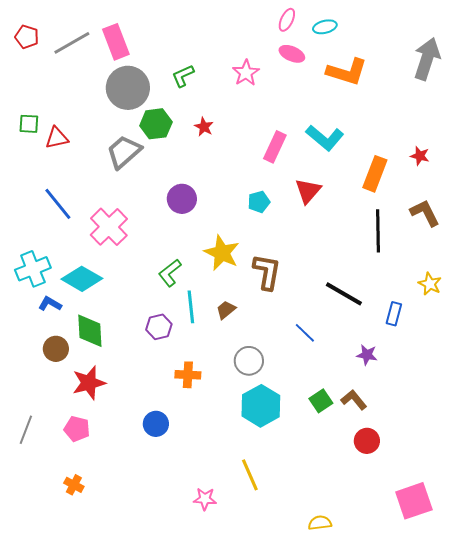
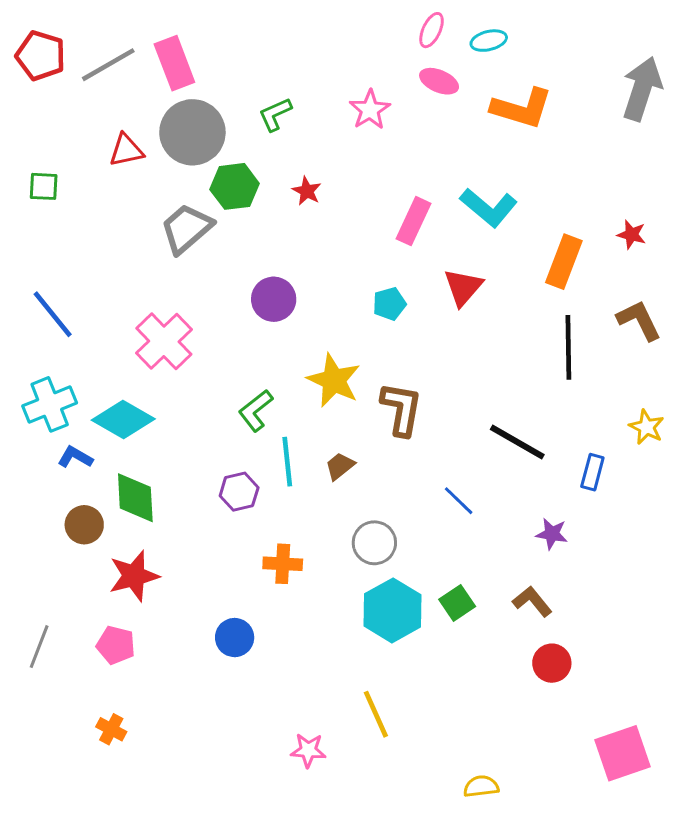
red pentagon: (27, 37) -> (41, 56), size x1.4
red triangle: (57, 138) -> (126, 150), moved
blue line: (58, 204) -> (53, 314), moved
green square: (321, 401) -> (457, 603), moved

